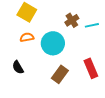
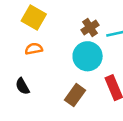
cyan circle: (53, 43) -> (88, 56), moved

